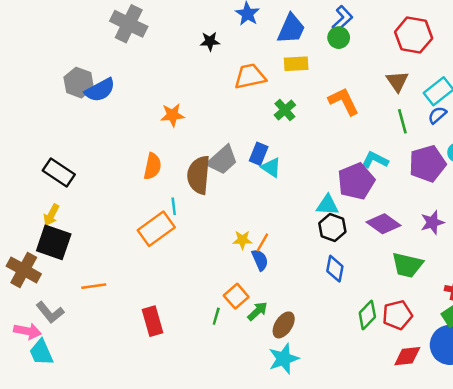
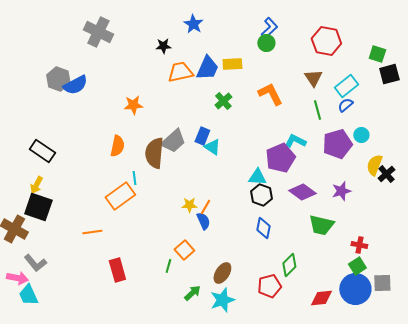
blue trapezoid: (291, 29) -> (207, 68), moved
orange trapezoid: (250, 76) -> (180, 72), moved
orange line: (94, 286) -> (92, 232), moved
green arrow: (257, 311) -> (192, 293), moved
red pentagon: (397, 315) -> (269, 286), moved

